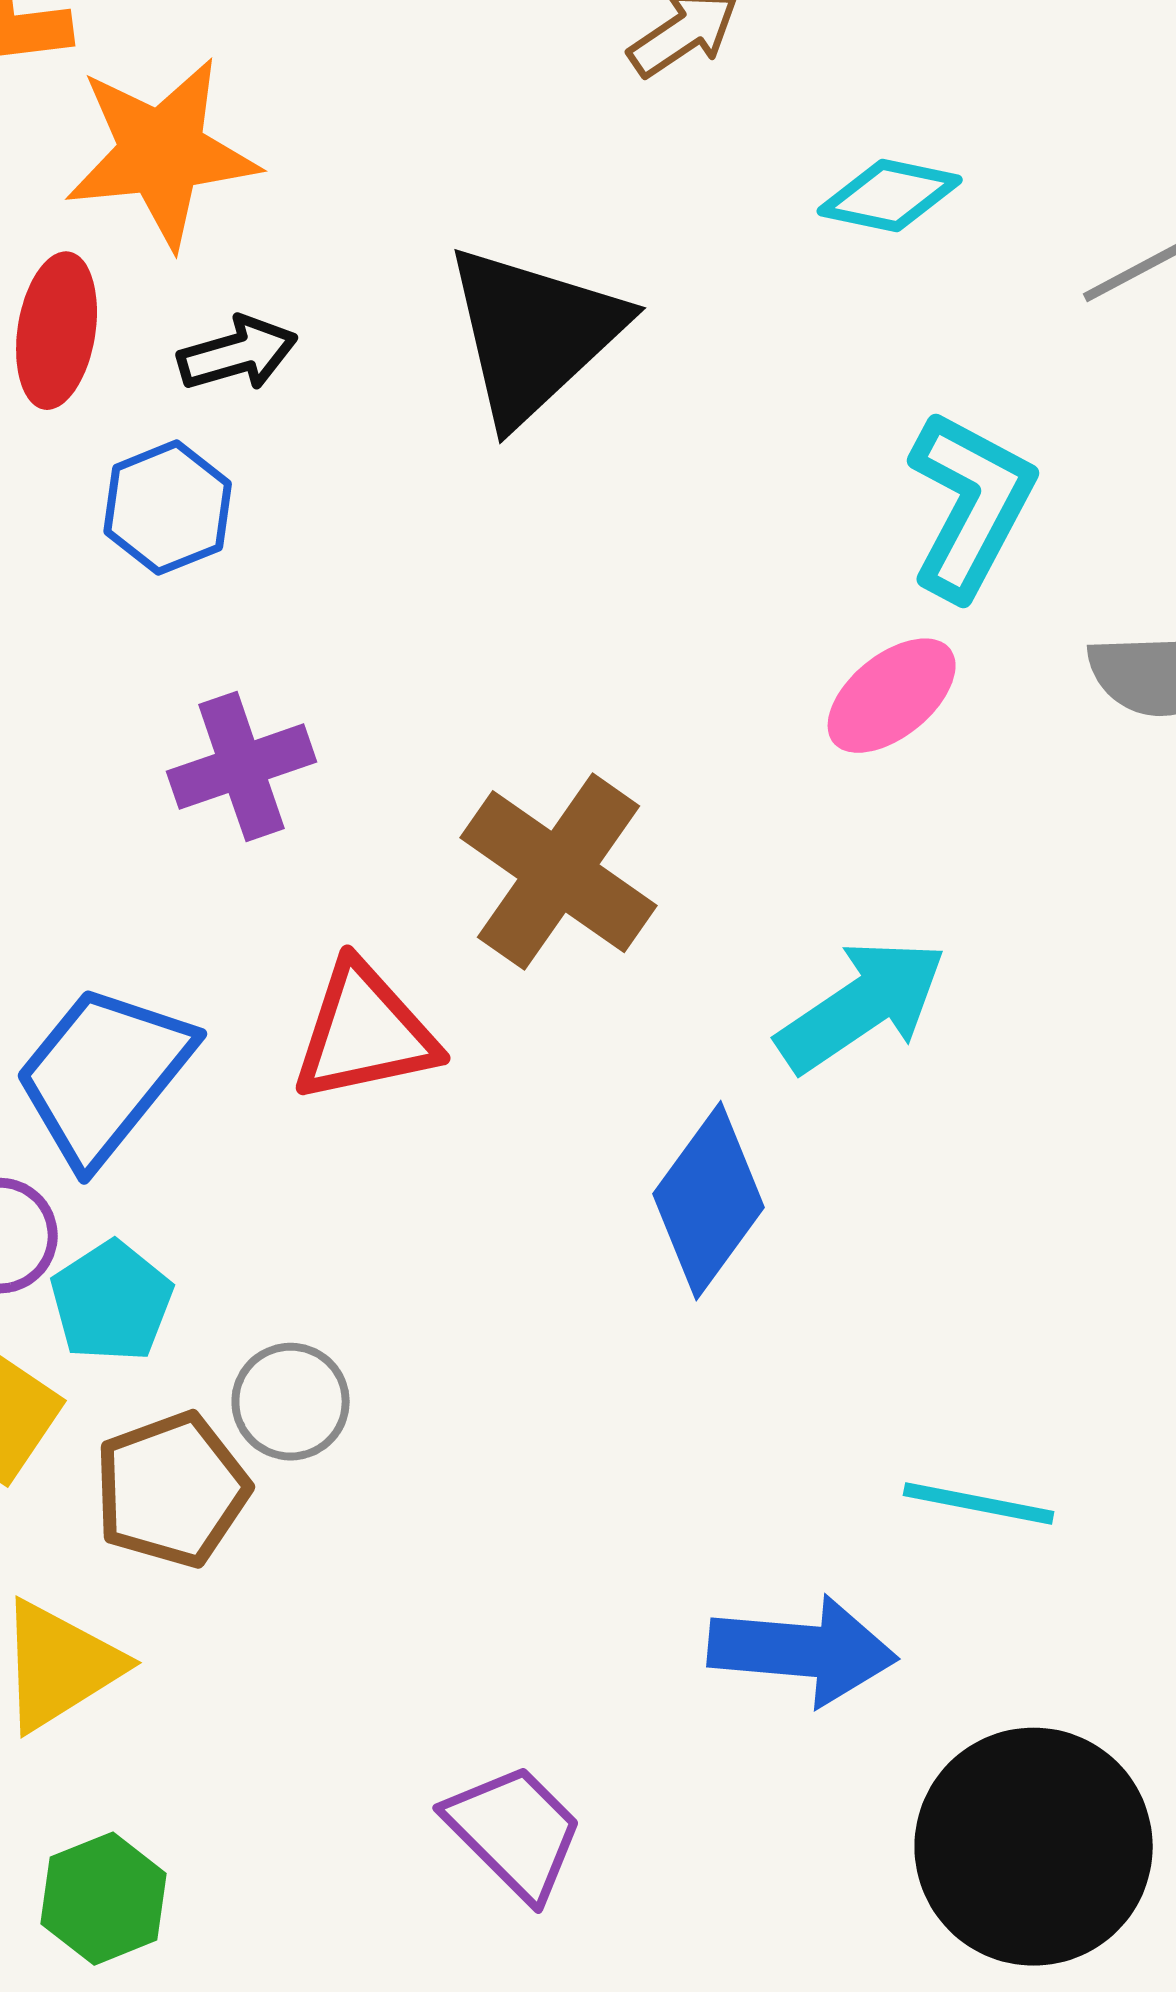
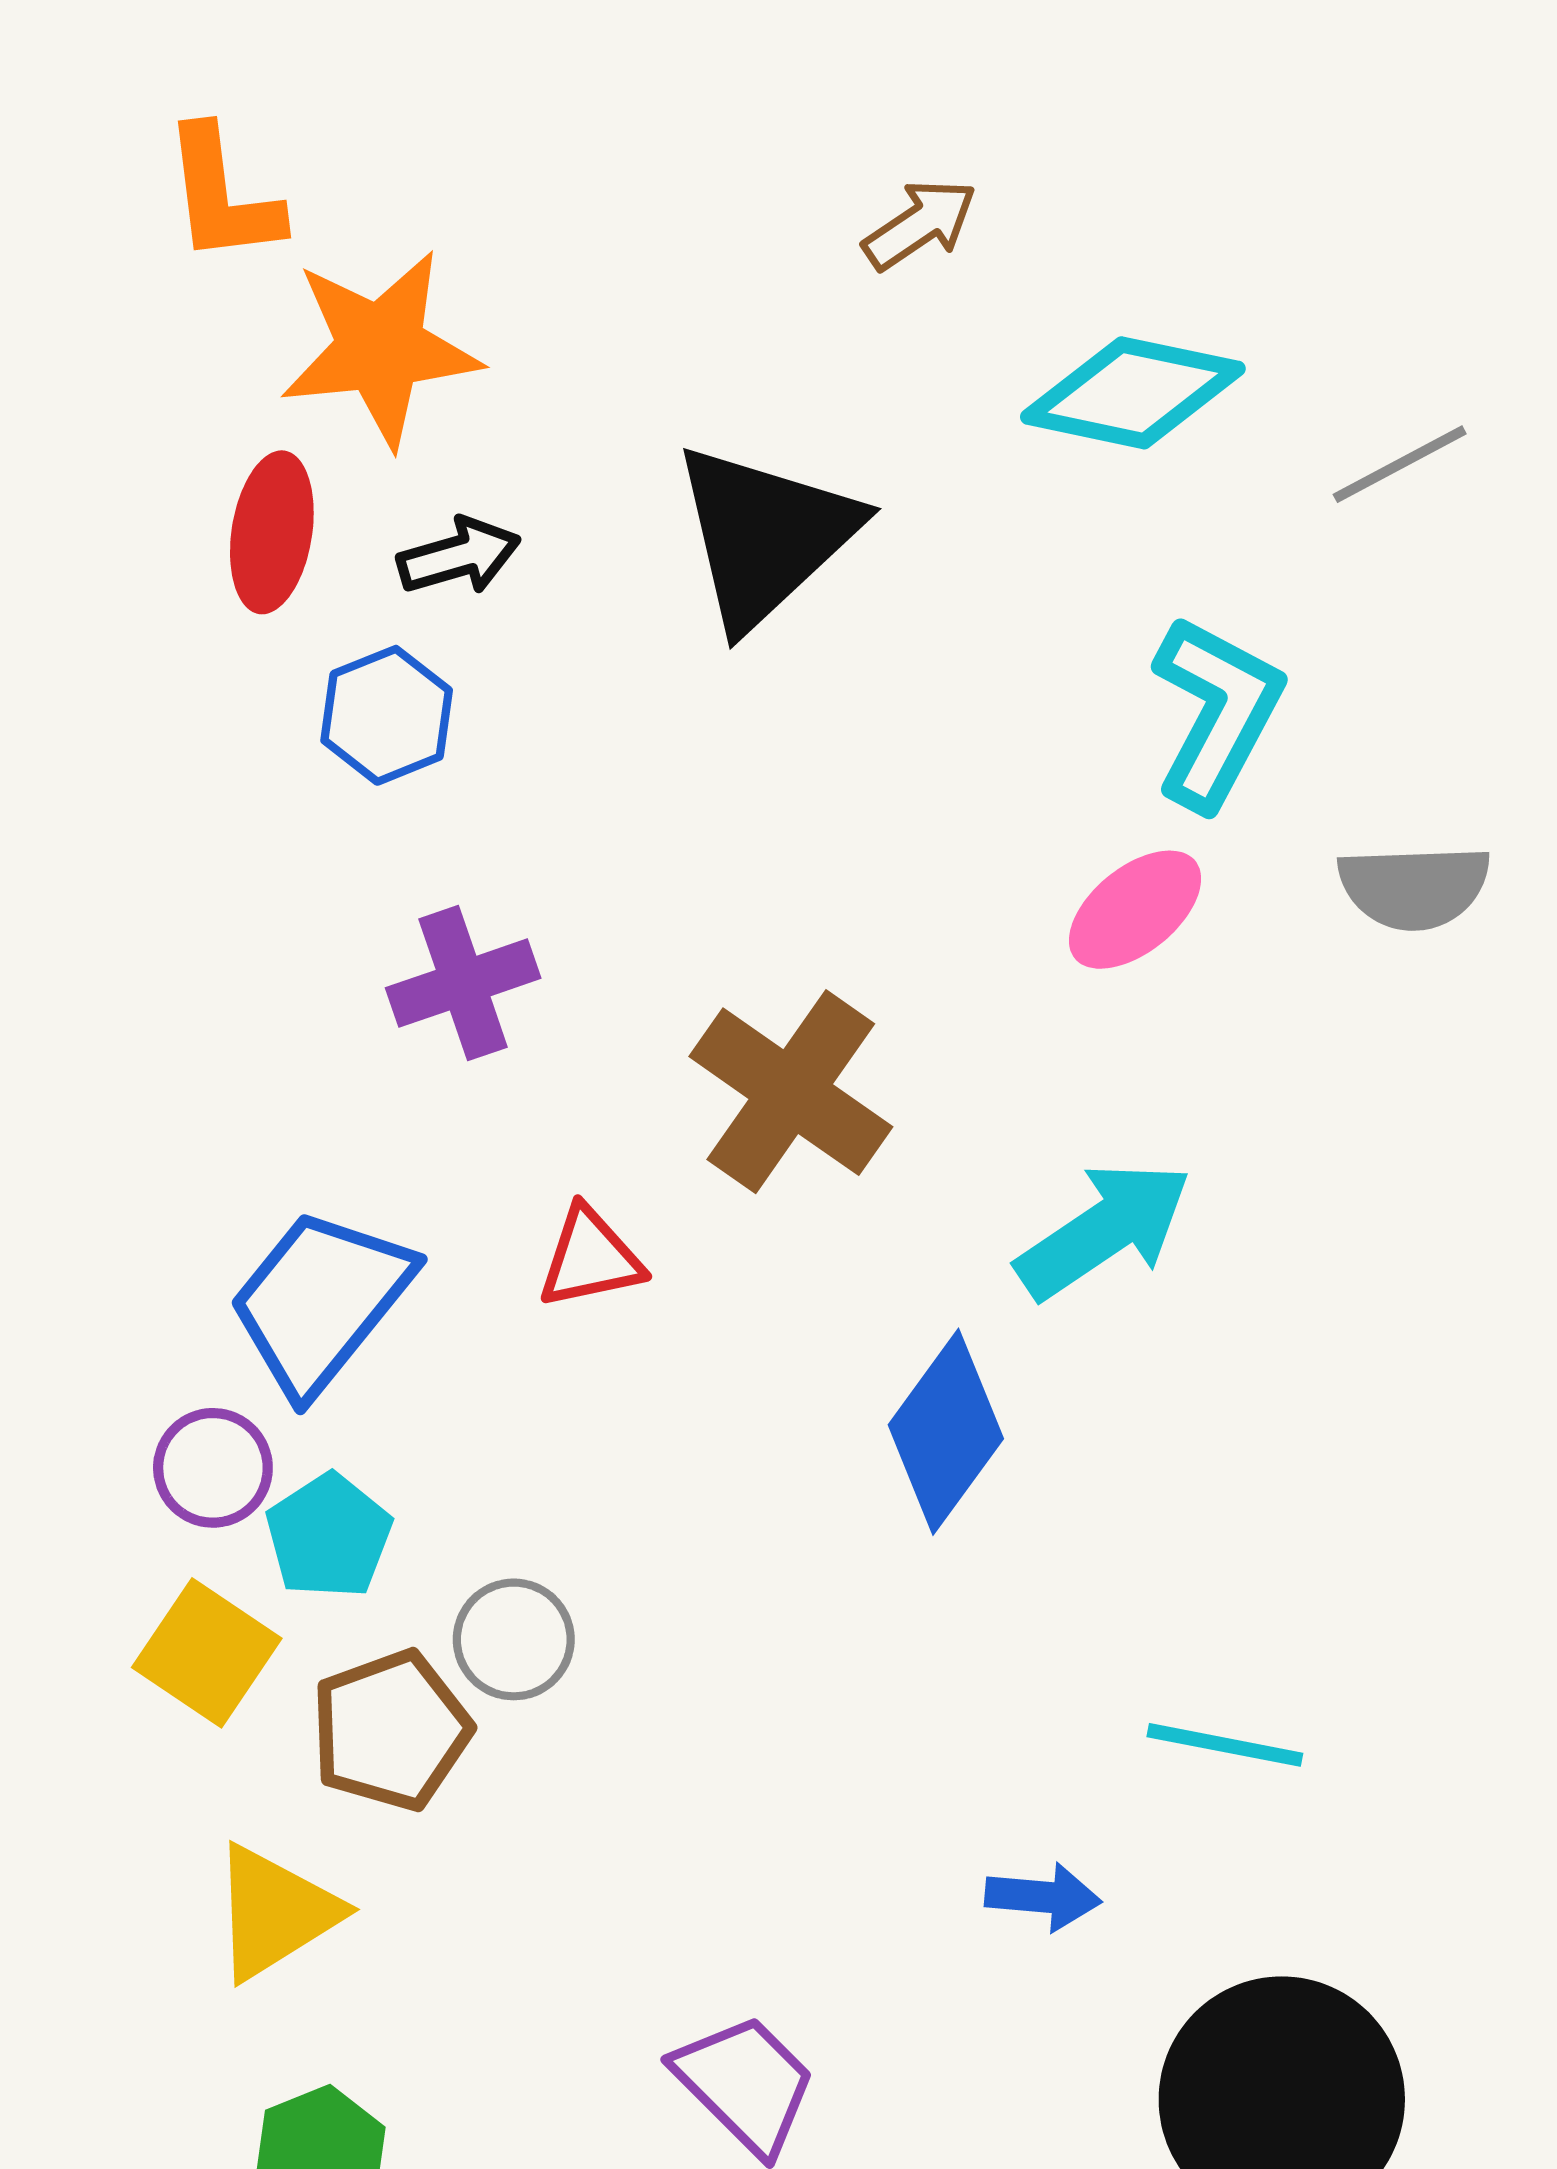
cyan diamond: (890, 196) -> (1133, 393), size x1.5
red triangle: (365, 1033) -> (590, 1258), size x0.7
blue arrow: (803, 1651) -> (1043, 1897), size x0.6

